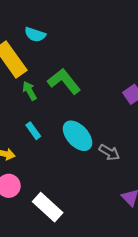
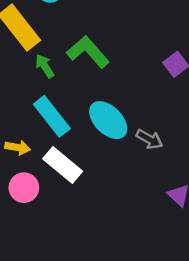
cyan rectangle: (33, 131) -> (52, 116), size x1.8
white rectangle: (48, 207) -> (63, 165), moved

